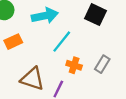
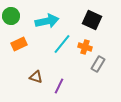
orange cross: (74, 65) -> (85, 47), moved
brown triangle: (32, 79) -> (36, 77), size x0.6

